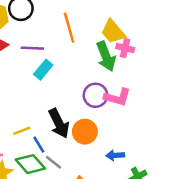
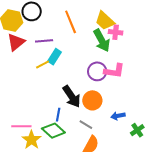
yellow line: (22, 131) -> (43, 64), moved
blue line: (39, 145) -> (58, 115), turned 48
gray line: (54, 162) -> (86, 125), moved

